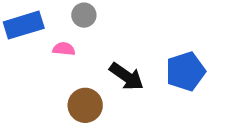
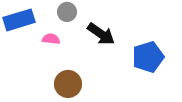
black arrow: (127, 76) -> (101, 34), moved

